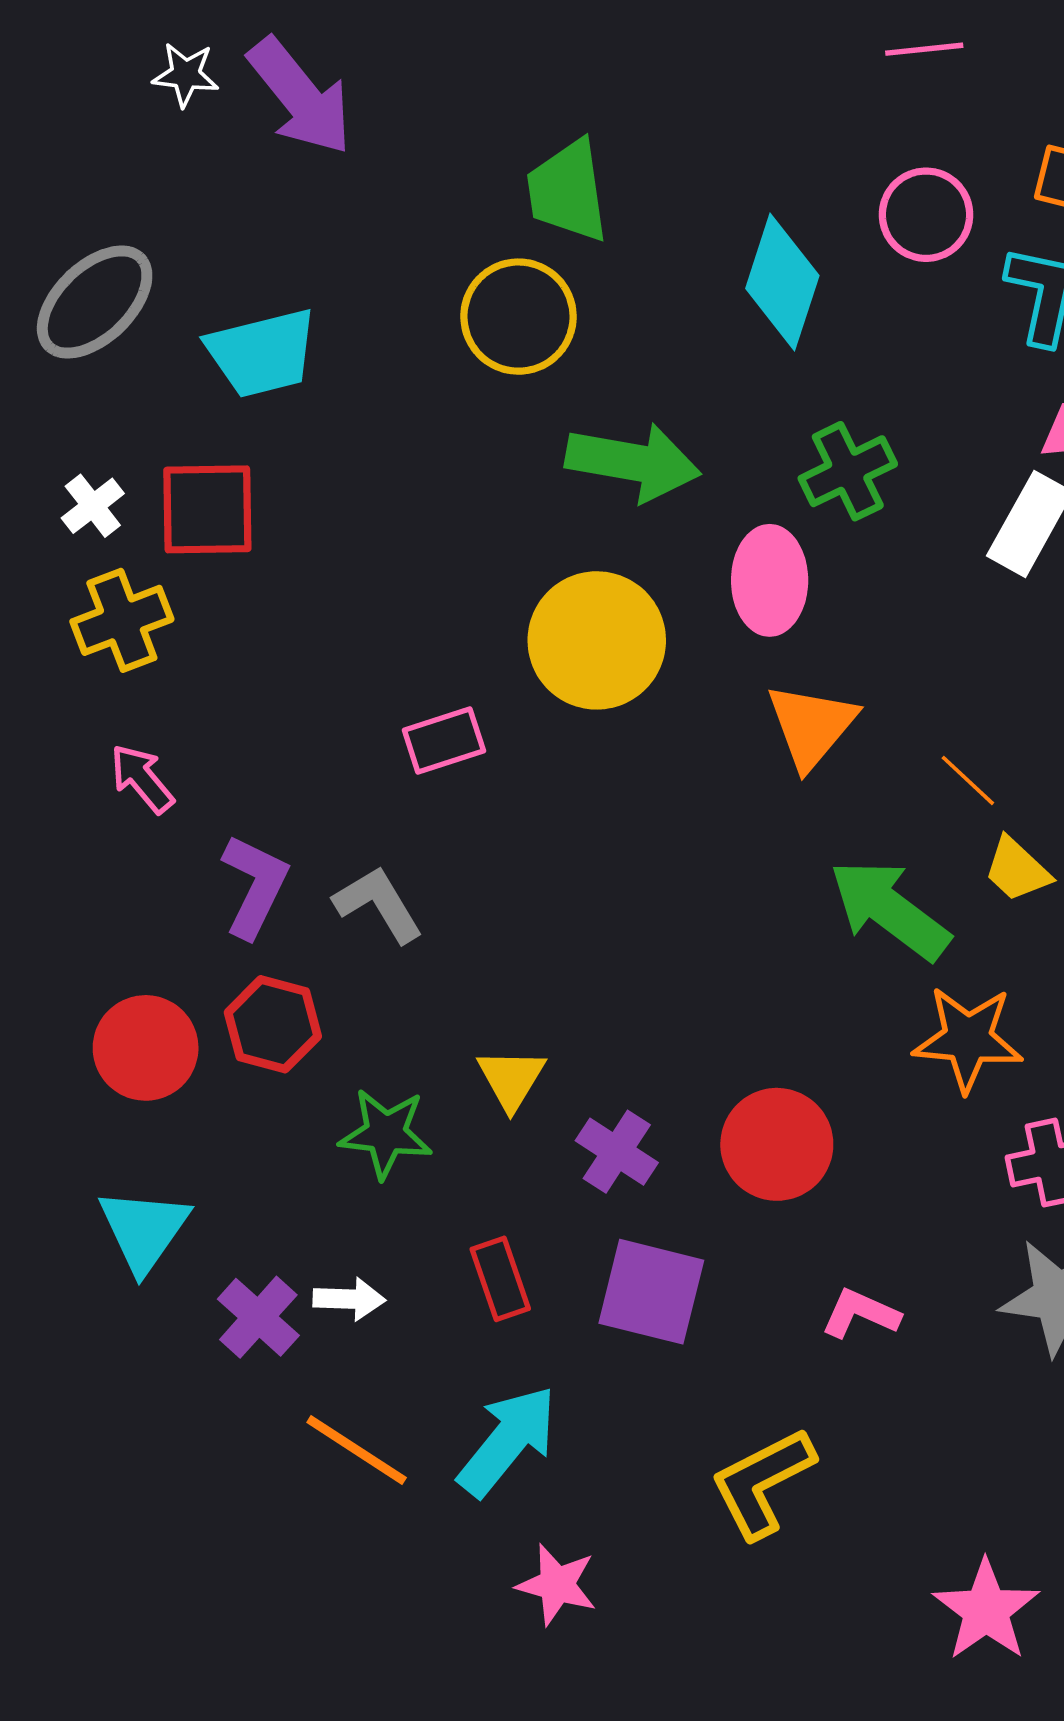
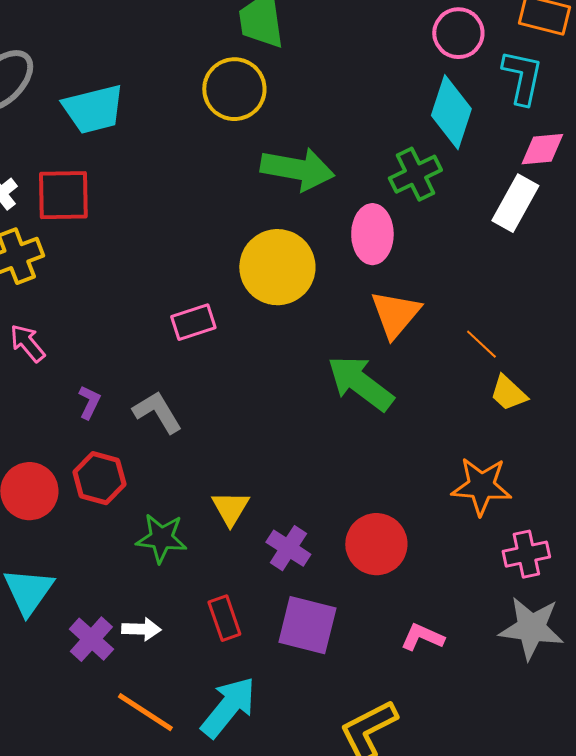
cyan diamond: (782, 282) -> (451, 112), moved
purple L-shape: (255, 886) -> (89, 402), size x0.6
green arrow: (890, 910) -> (360, 383), moved

